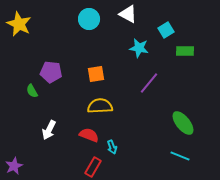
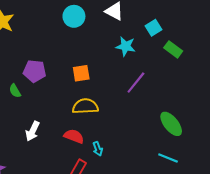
green rectangle: (185, 51) -> (173, 49), turned 36

